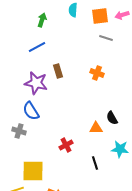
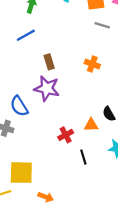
purple star: (36, 83) -> (47, 88), moved
red cross: (66, 145) -> (66, 135), moved
black line: (95, 163) -> (83, 157), moved

